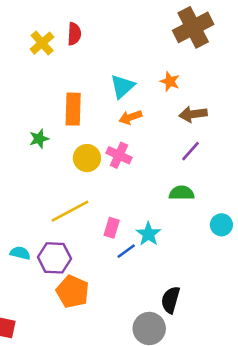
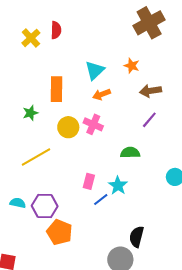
green semicircle: (182, 193) -> (130, 153), moved
yellow line: (70, 211) -> (36, 157), moved

